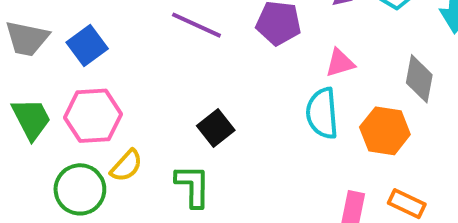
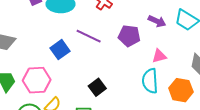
blue square: (87, 45) -> (60, 50), moved

